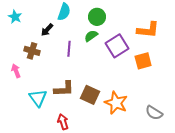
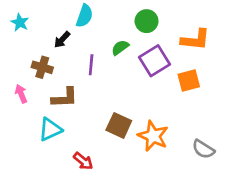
green circle: (97, 17) -> (147, 21), moved
brown L-shape: (64, 89) -> (65, 98), moved
cyan triangle: (38, 98) -> (50, 129), turned 42
red arrow: (63, 122) -> (83, 161), turned 147

